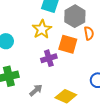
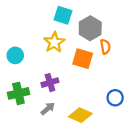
purple cross: (49, 58) -> (50, 83), moved

